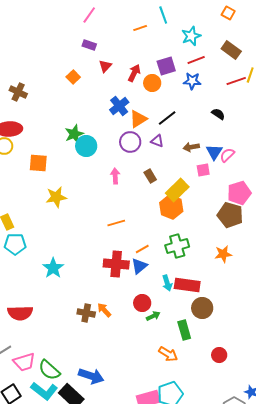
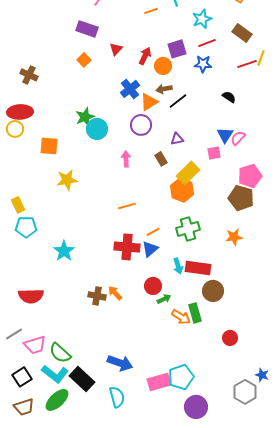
purple rectangle: (89, 45) -> (87, 29), moved, size x1.5
purple triangle: (157, 141) -> (177, 139), moved, turned -32
brown arrow: (191, 147) -> (164, 89), moved
orange arrow: (168, 354) -> (181, 317), moved
blue arrow: (91, 376) -> (120, 363), moved

